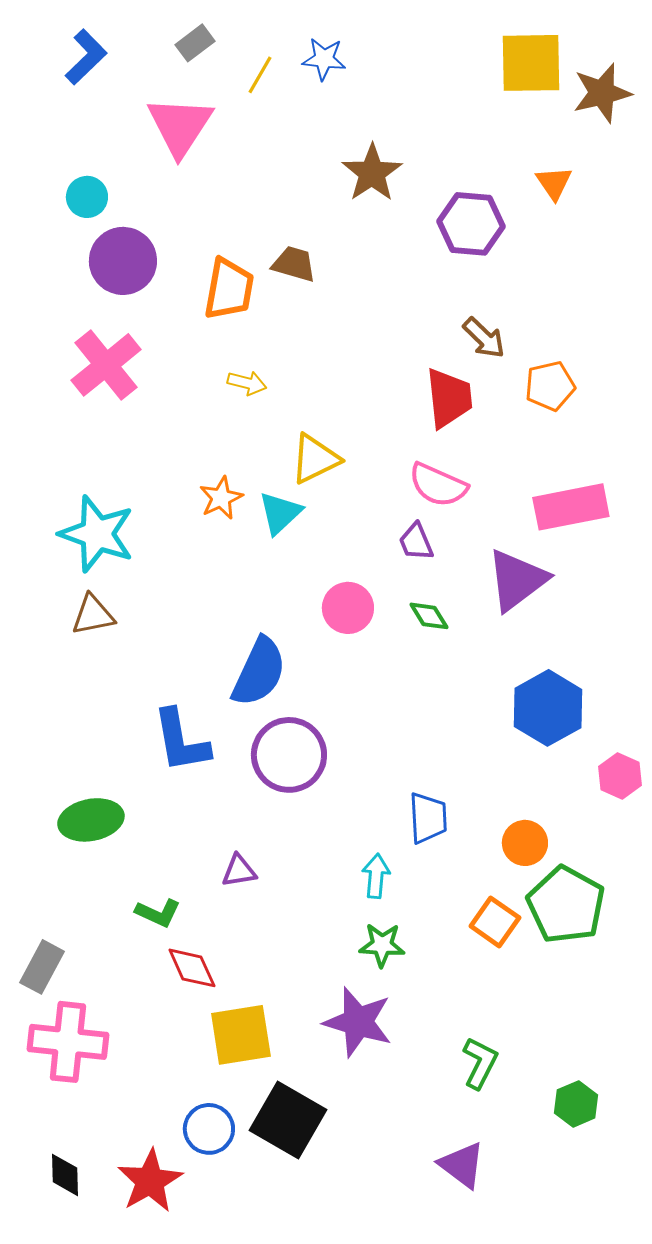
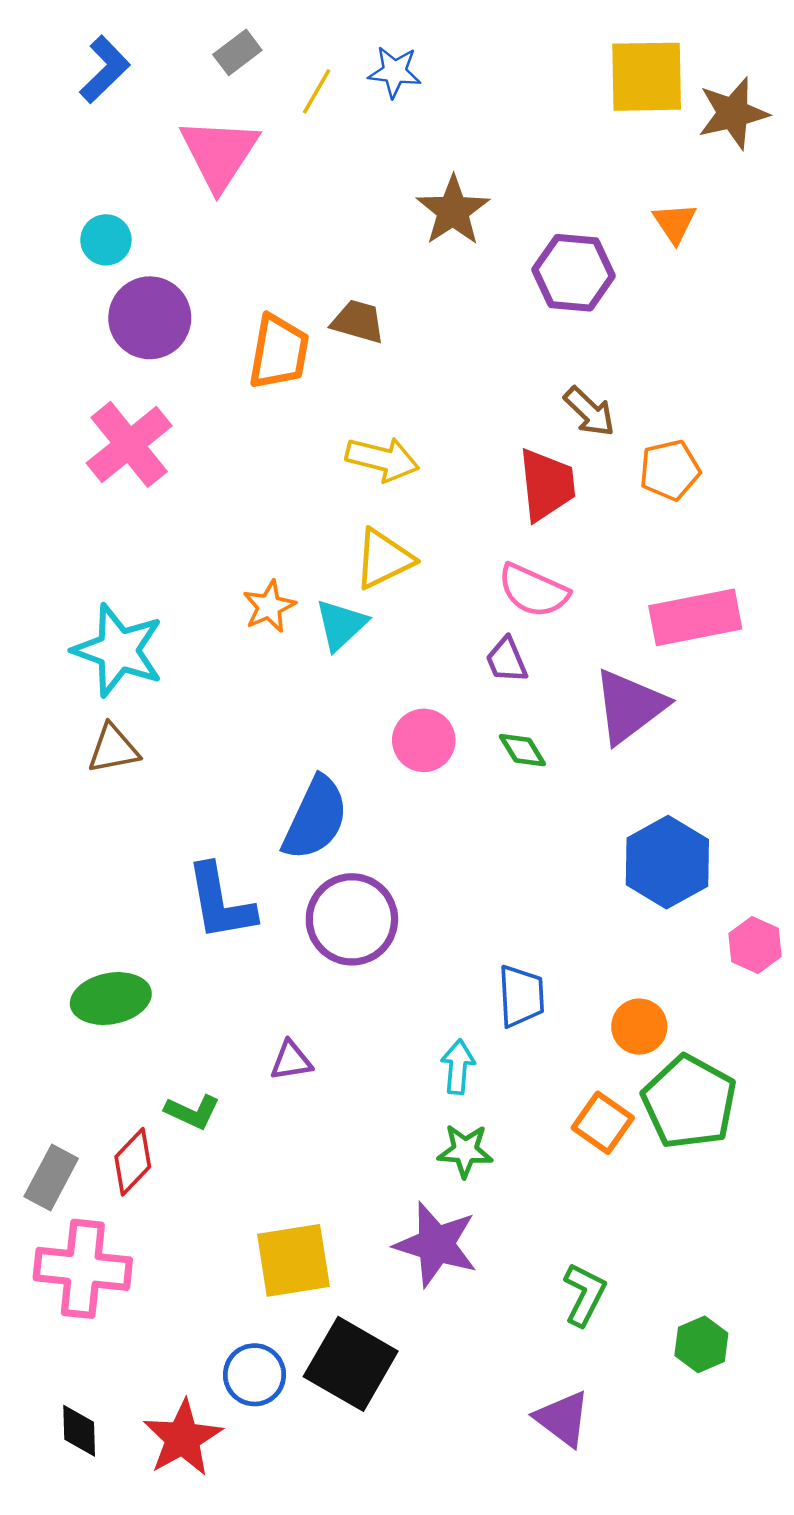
yellow arrow: (247, 383) -> (382, 459), moved, size x1.5
red diamond: (192, 968) -> (133, 1162), moved, turned 68

